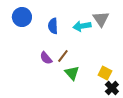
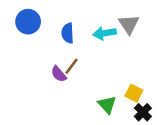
brown line: (63, 56) -> (71, 66), moved
green triangle: (72, 73) -> (107, 105), moved

